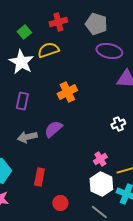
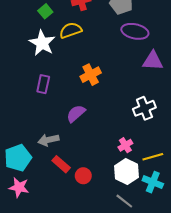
white cross: (118, 124) -> (144, 108), size x1.5
gray arrow: (27, 137) -> (48, 140), moved
red rectangle: (39, 177) -> (61, 164), turned -60
red circle: (60, 203) -> (83, 176), moved

